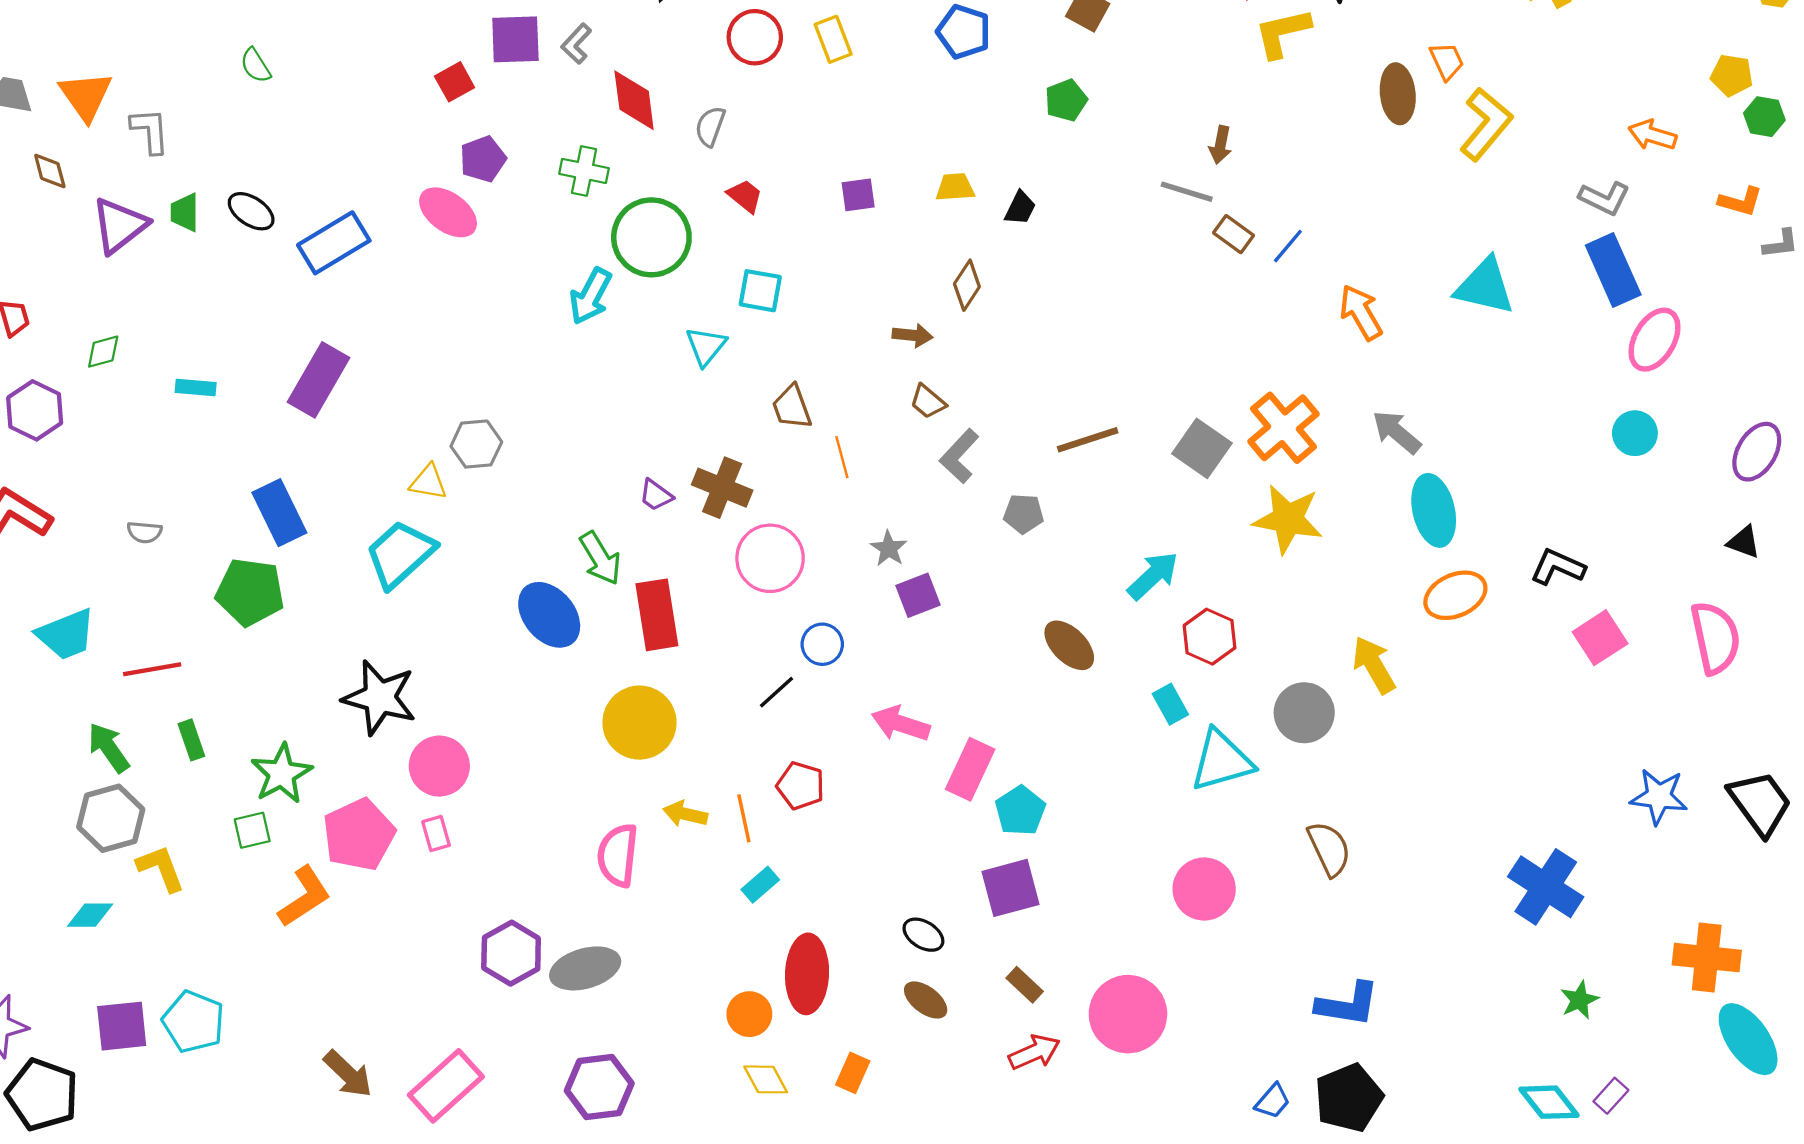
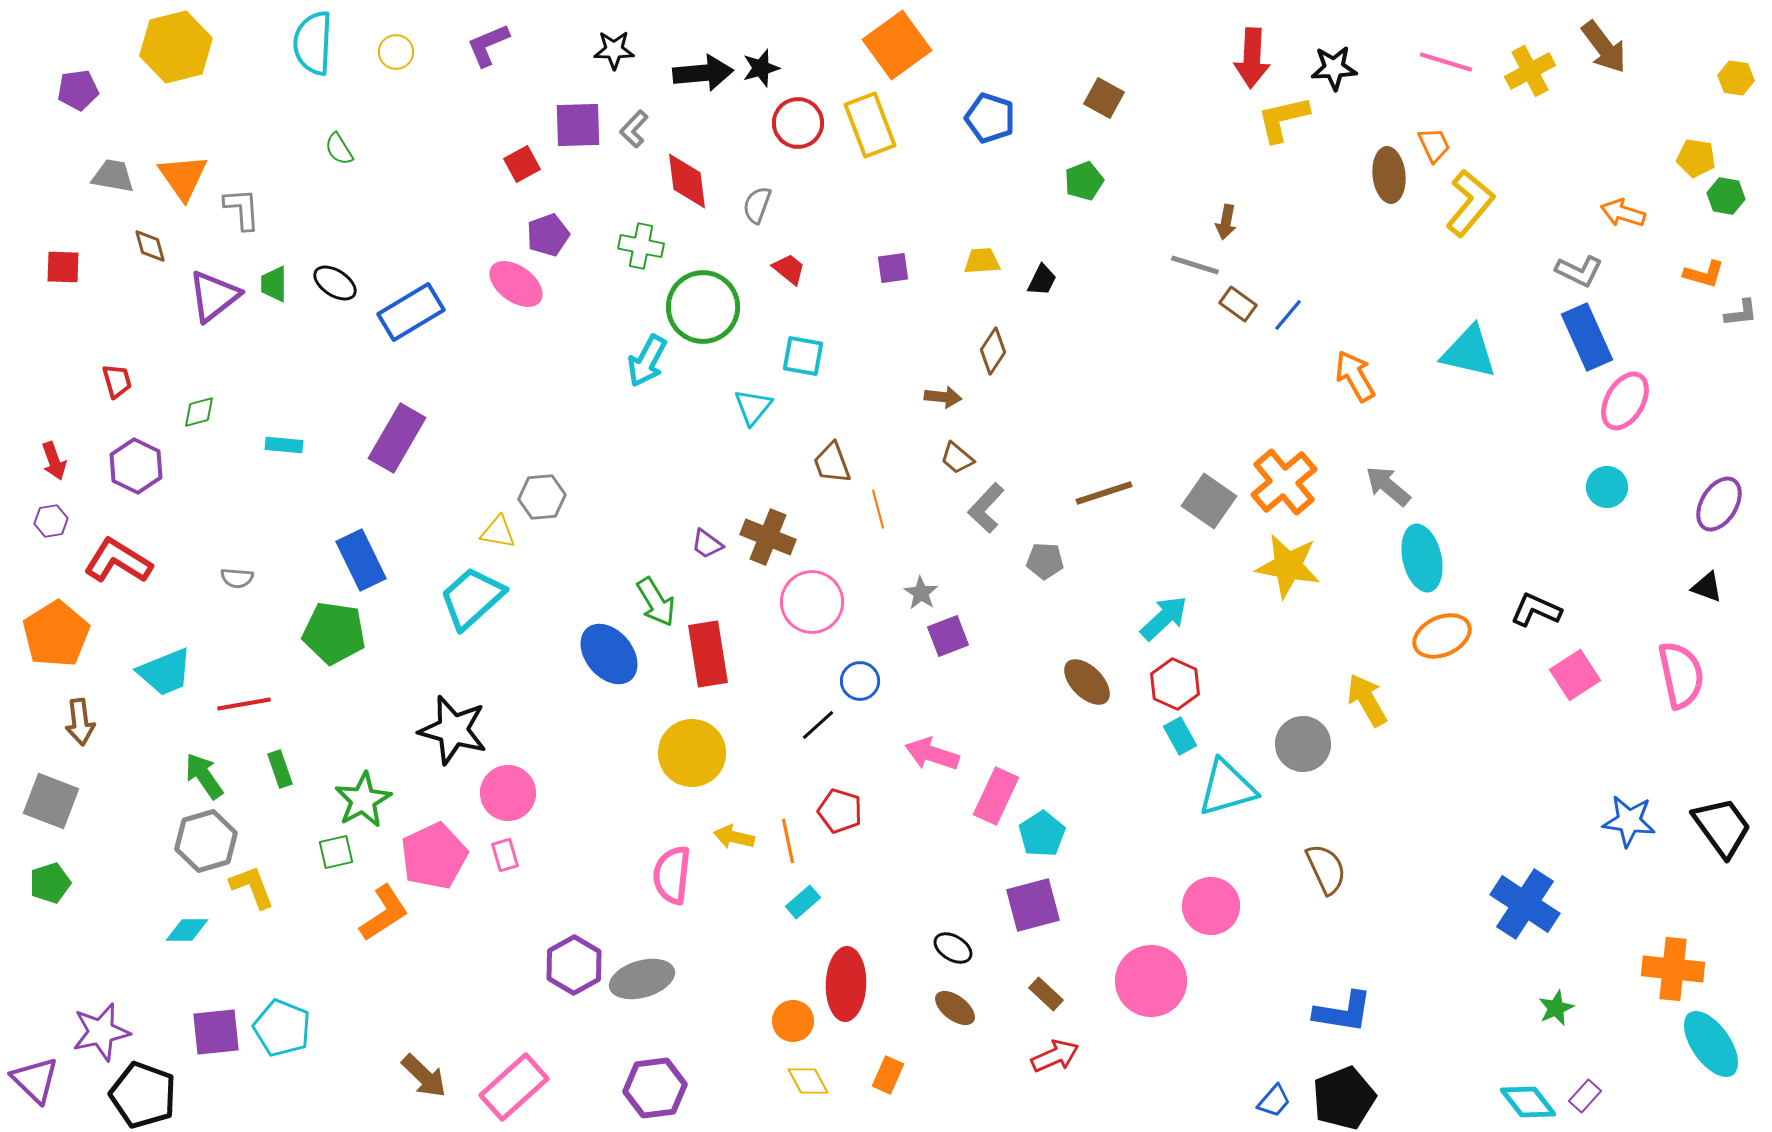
yellow rectangle: (833, 39) -> (870, 125), size x1.5
red hexagon: (1210, 637) -> (1175, 684), moved
pink circle: (1128, 1014) -> (1151, 981), moved

